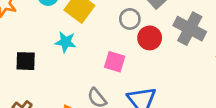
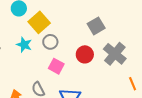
gray circle: (130, 19) -> (50, 42), moved

